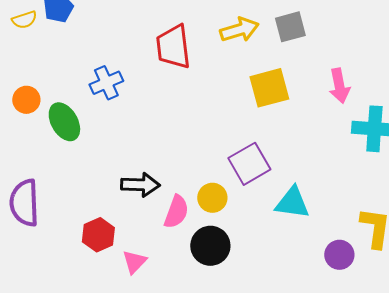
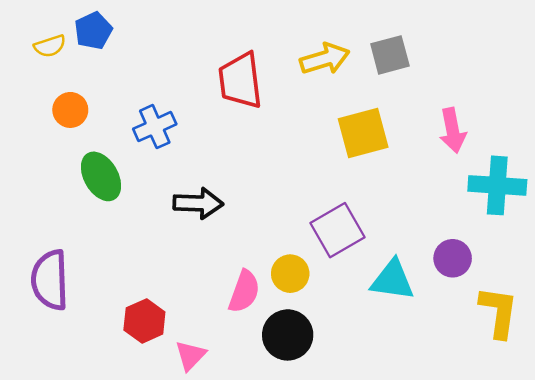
orange circle: (26, 100) -> (70, 110), moved
black arrow: (140, 185) -> (198, 203), moved
purple circle: (339, 255) -> (453, 258), moved

